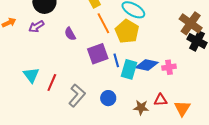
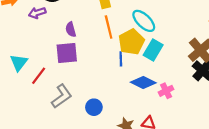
purple square: (98, 54) -> (67, 53), moved
blue line: (116, 60) -> (121, 59), moved
pink cross: (169, 67) -> (166, 91), turned -32
cyan rectangle: (129, 69) -> (153, 50), moved

